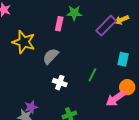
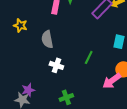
yellow star: (24, 42) -> (20, 25), size x0.6
gray semicircle: (51, 56) -> (47, 39), turned -54

